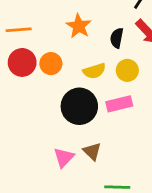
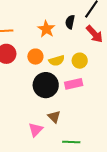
black semicircle: (117, 38) -> (70, 22), moved
orange circle: (51, 64) -> (35, 57), moved
pink triangle: (64, 157) -> (36, 130), moved

